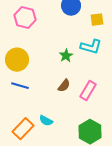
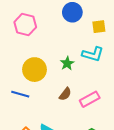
yellow circle: (17, 60) -> (35, 70), moved
pink rectangle: (88, 91) -> (90, 99), turned 30

